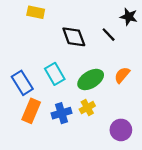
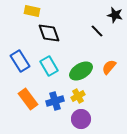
black diamond: (74, 37) -> (49, 33), moved
blue rectangle: (22, 83) -> (20, 61), moved
orange rectangle: (31, 111) -> (28, 99), turned -60
purple circle: (121, 130) -> (81, 119), moved

